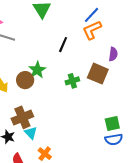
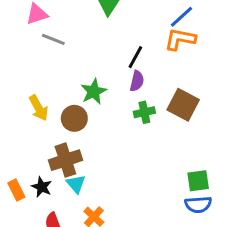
orange L-shape: (92, 30) -> (180, 39), turned 30
purple semicircle: (113, 54) -> (137, 81), moved
brown circle: (25, 80) -> (74, 118), moved

